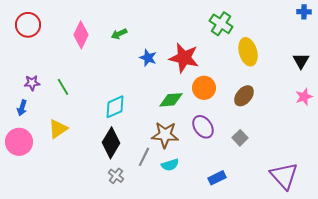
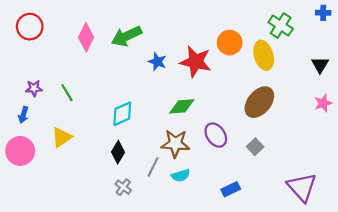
green cross: (221, 24) -> (281, 26), moved
green arrow: (119, 34) -> (126, 36), size x1.8
orange circle: (204, 88) -> (230, 43), moved
brown ellipse: (244, 96) -> (259, 102), size x1.4
black diamond: (111, 143) -> (118, 152), size x0.7

